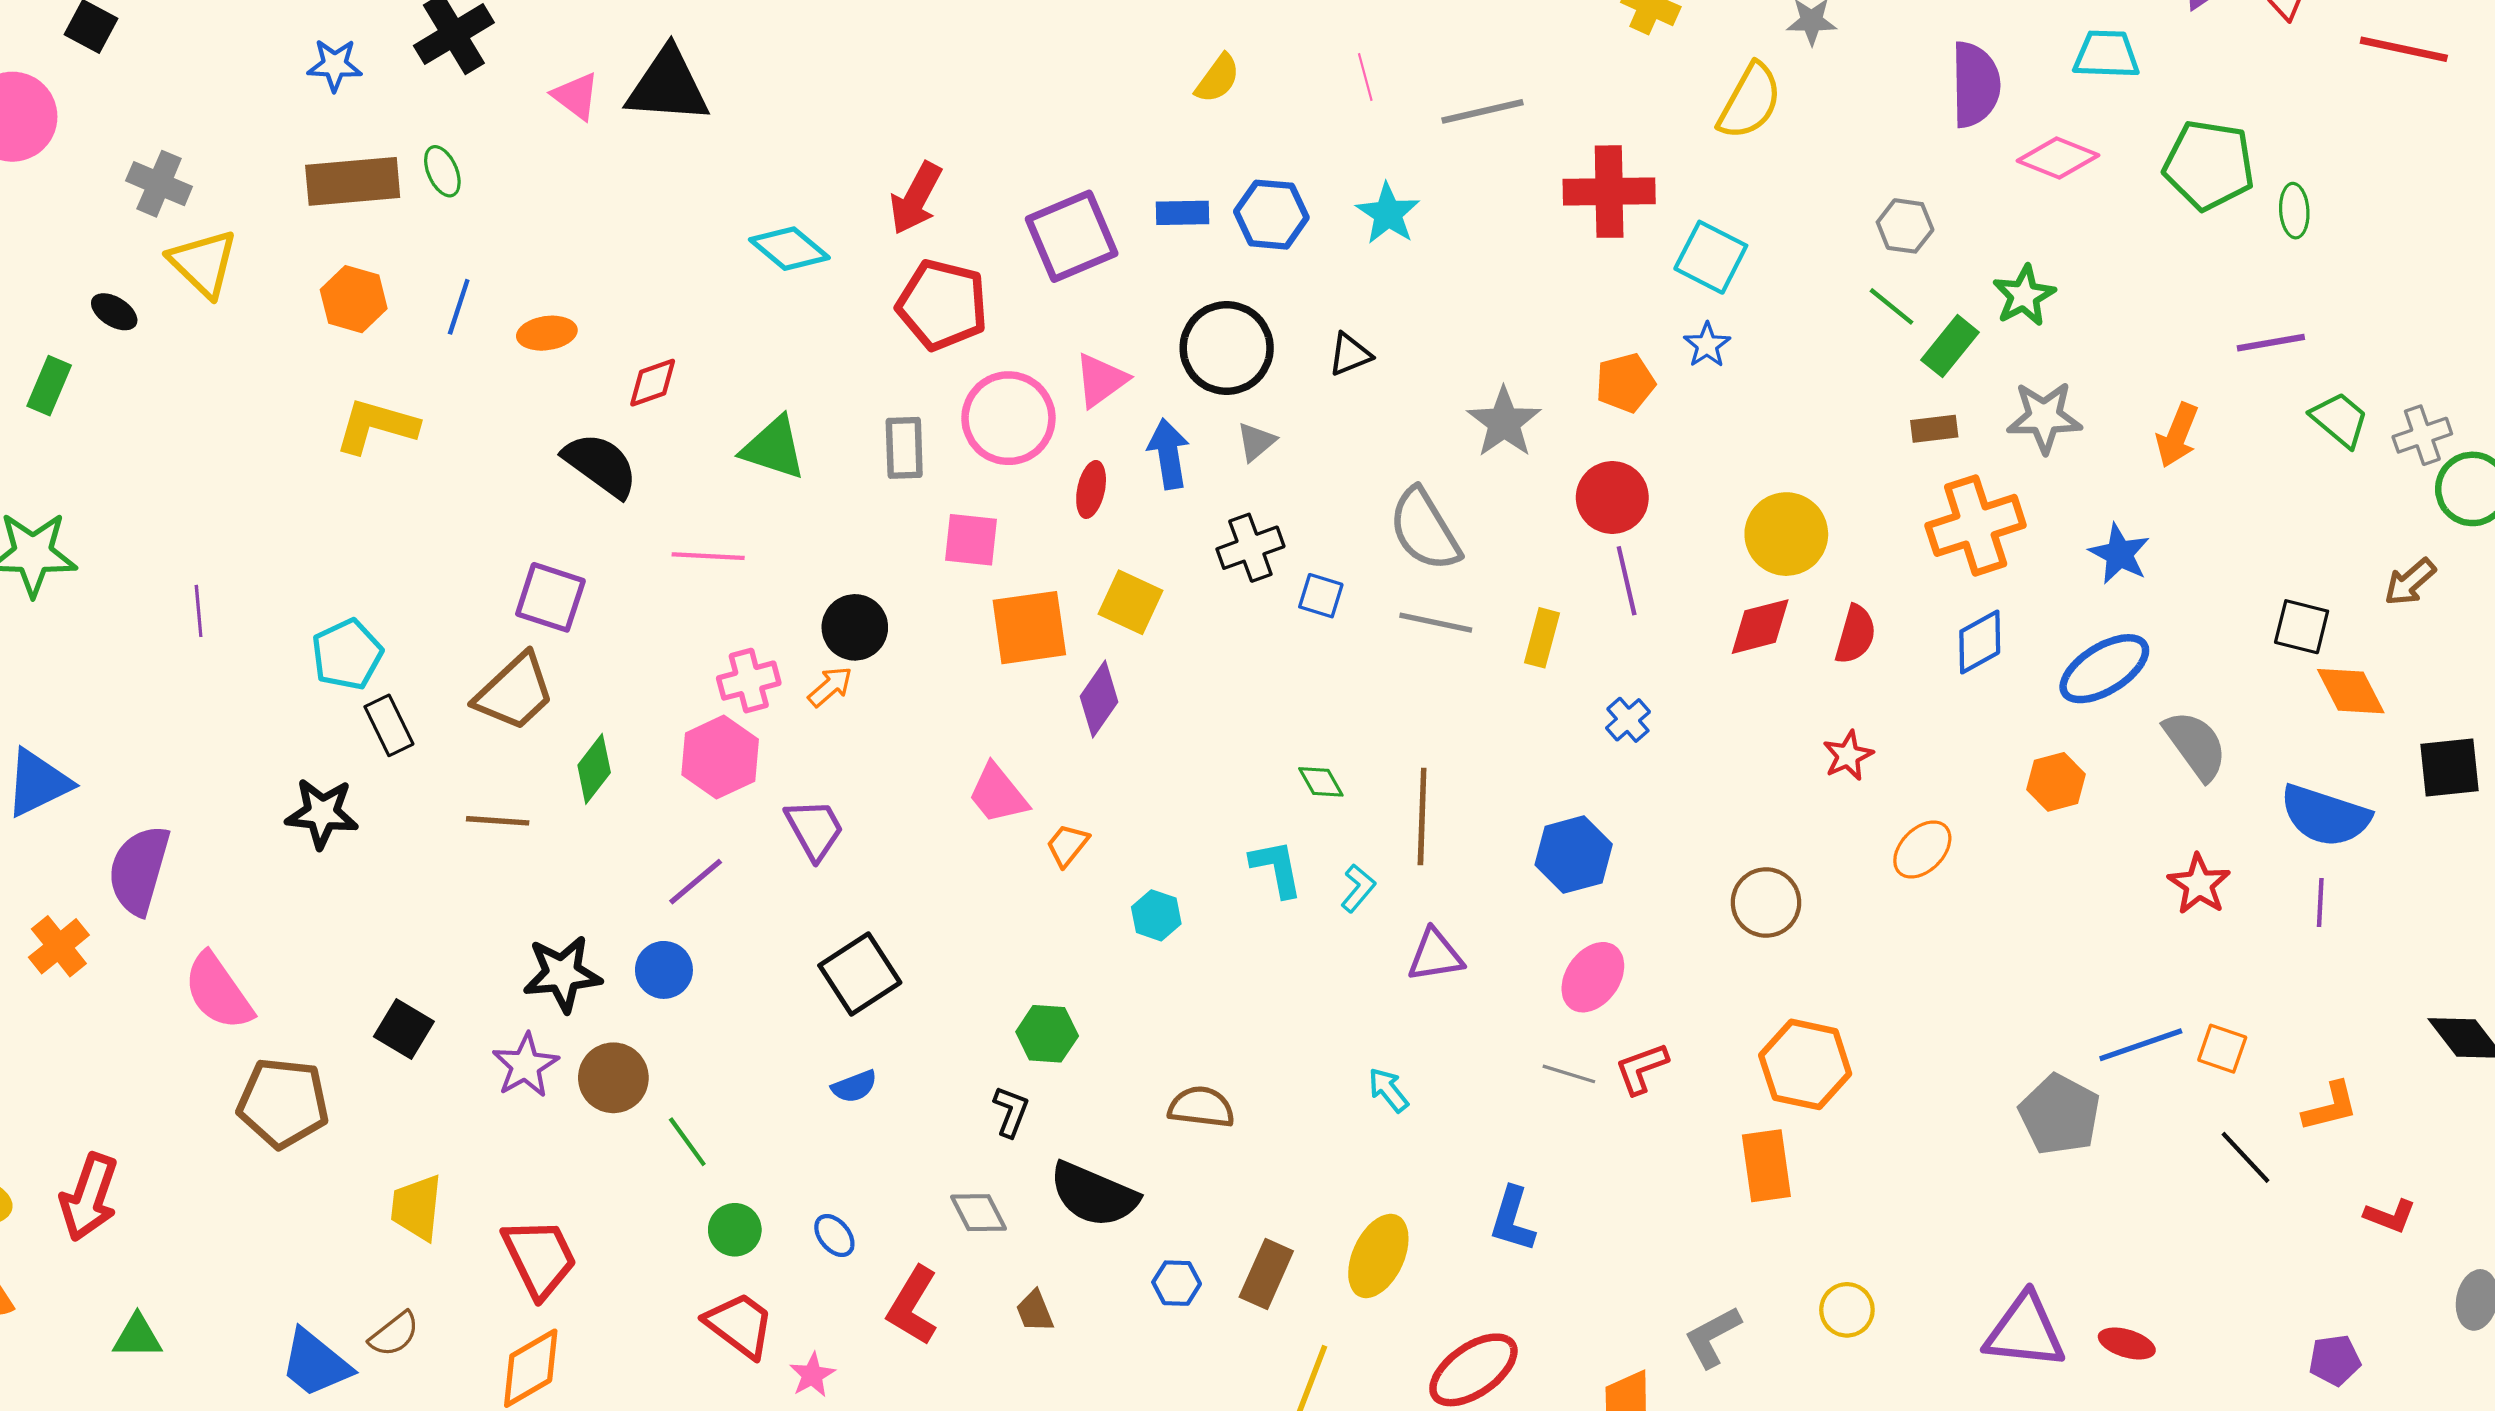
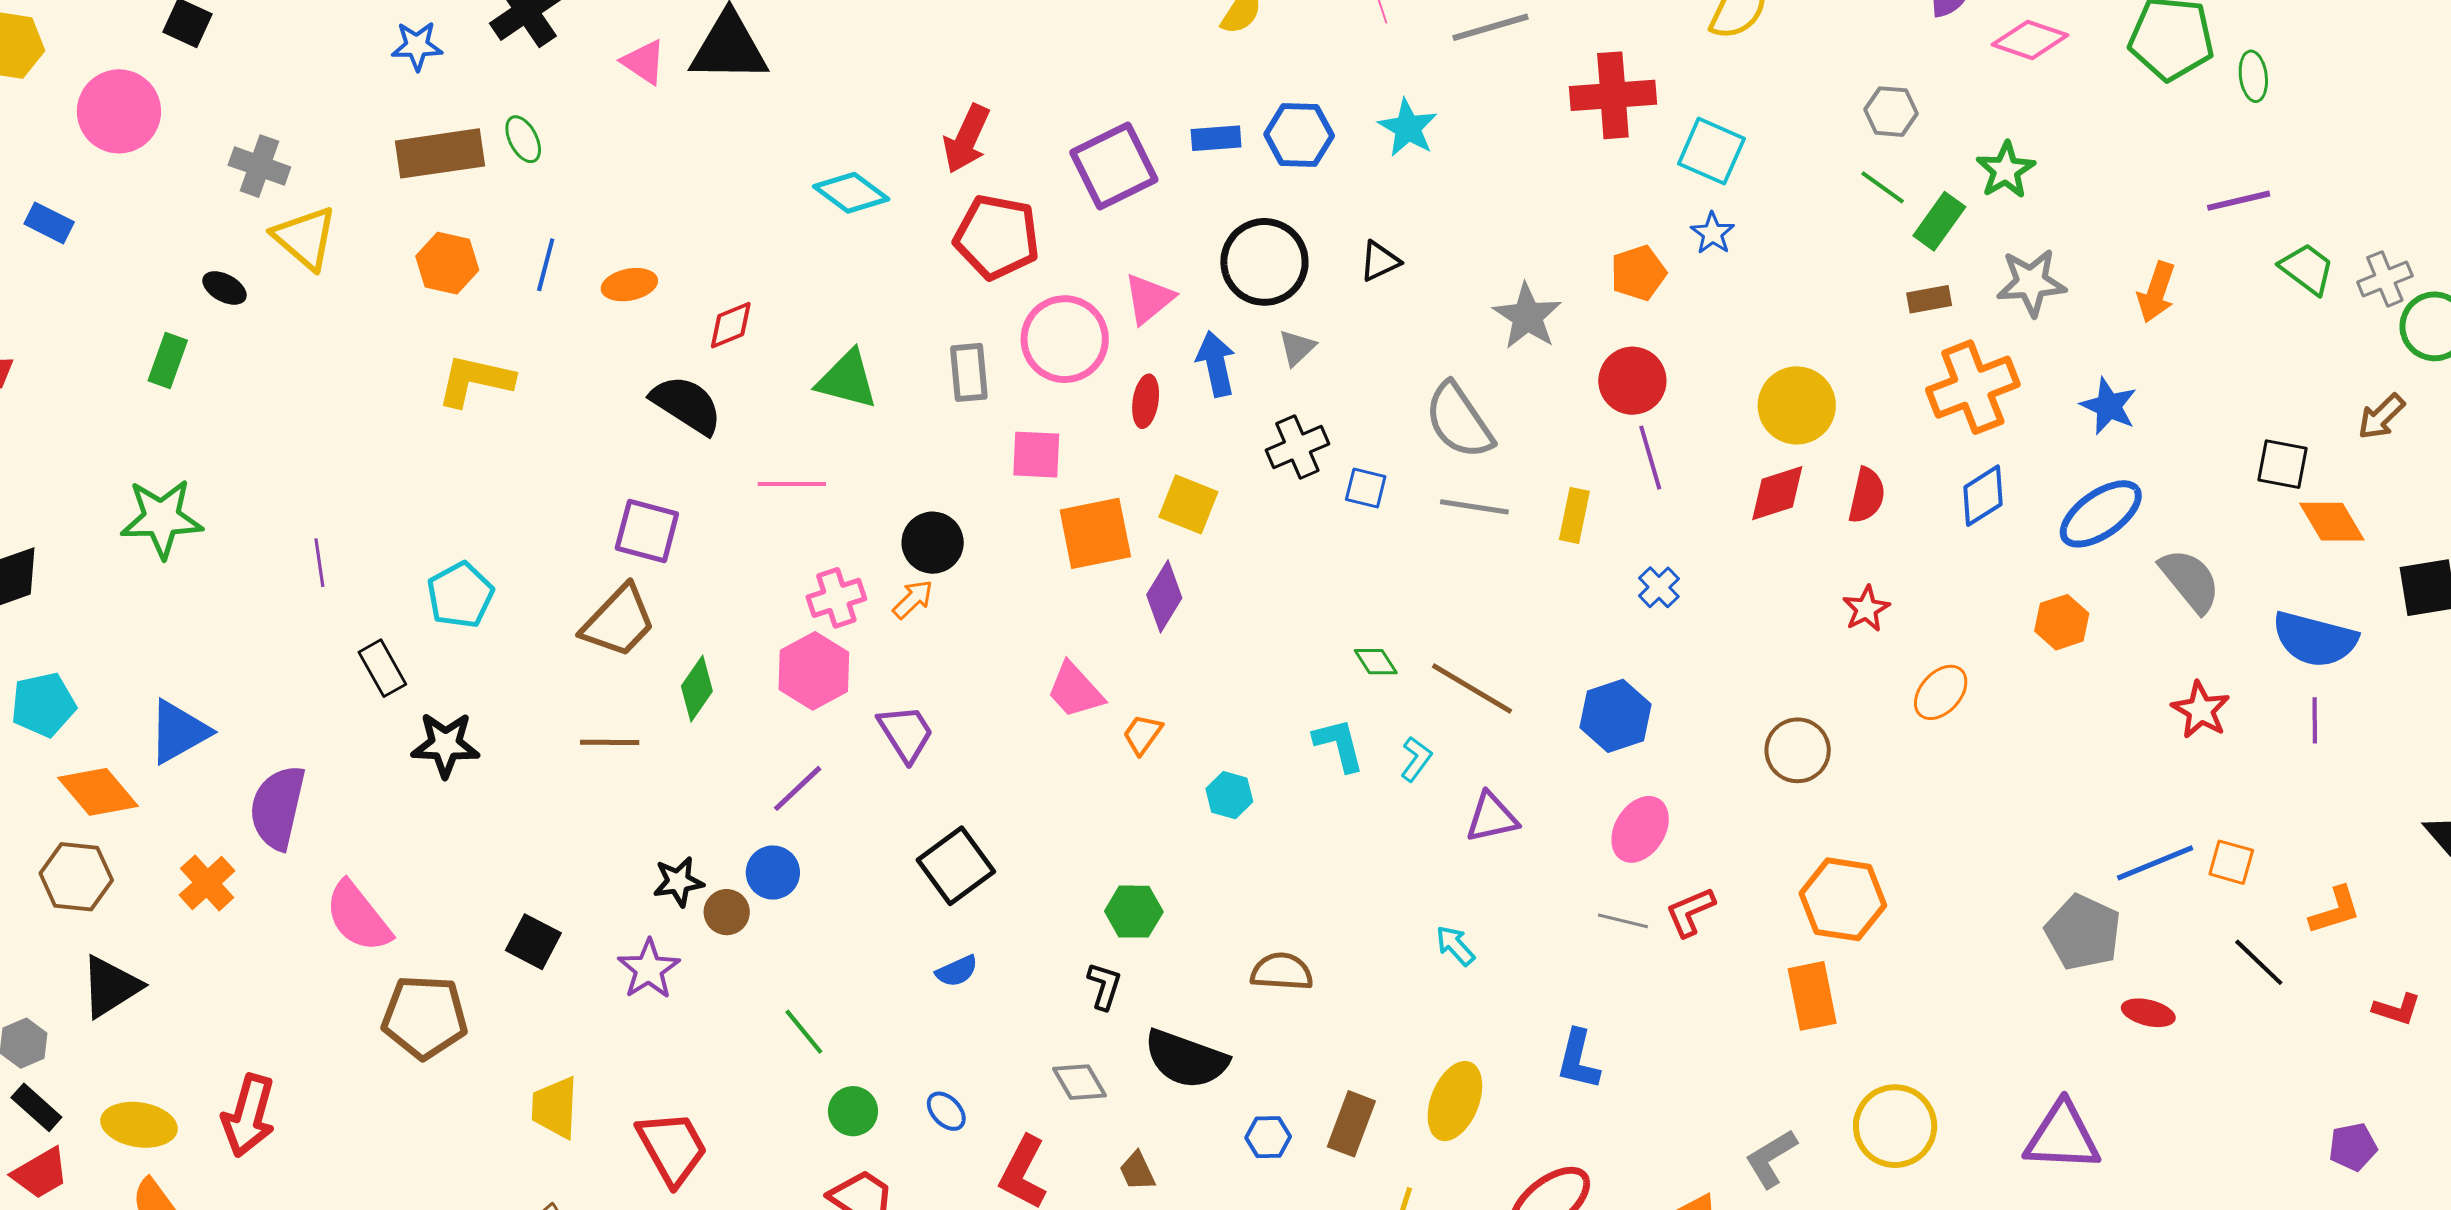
black rectangle: (389, 725) -> (382, 668), moved
brown line: (1422, 816) -> (1472, 689), turned -58
black star: (562, 974) -> (678, 882), size x0.7
brown circle: (613, 1078) -> (727, 912), moved, size x0.7
yellow circle: (1847, 1310) -> (1895, 1126), size x1.6
red ellipse: (2127, 1344) -> (2148, 1013), moved

